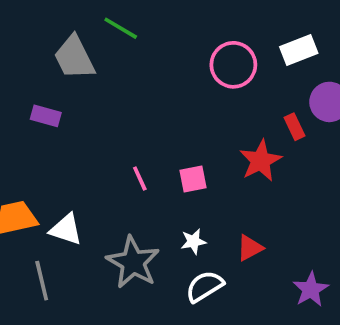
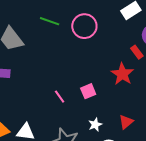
green line: (121, 28) -> (50, 21), moved
pink circle: (233, 65) -> (84, 26), moved

